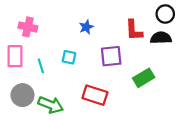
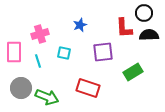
black circle: (165, 14) -> (144, 13), moved
pink cross: (28, 27) -> (40, 34), moved, turned -30

